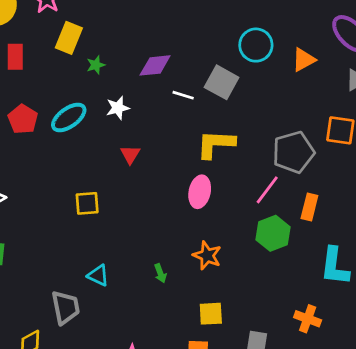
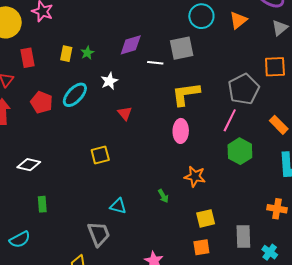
yellow rectangle: (69, 38) -> (66, 54), moved, size x0.7
gray square: (222, 82) -> (182, 48), turned -30
orange rectangle: (309, 207) -> (279, 125), moved, turned -48

